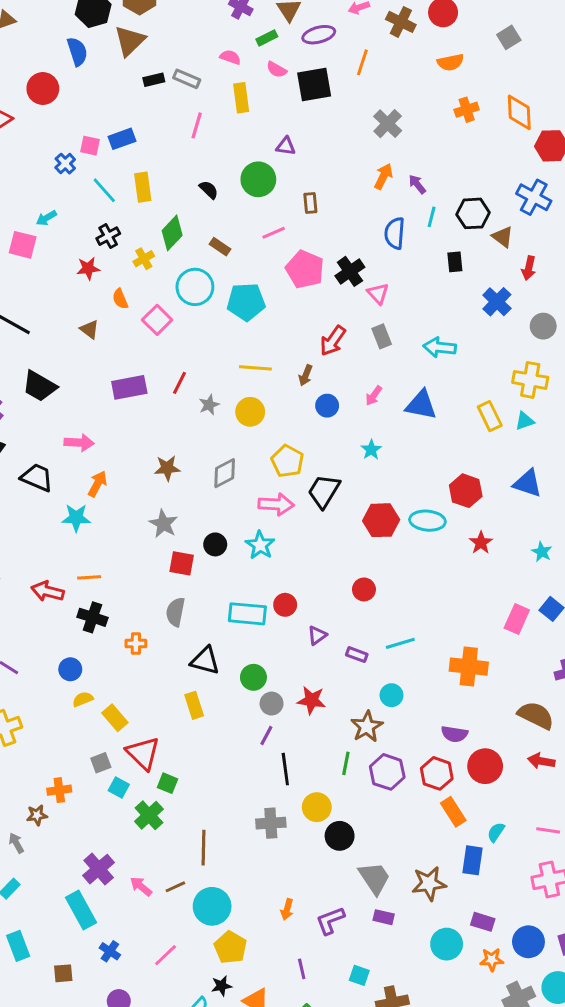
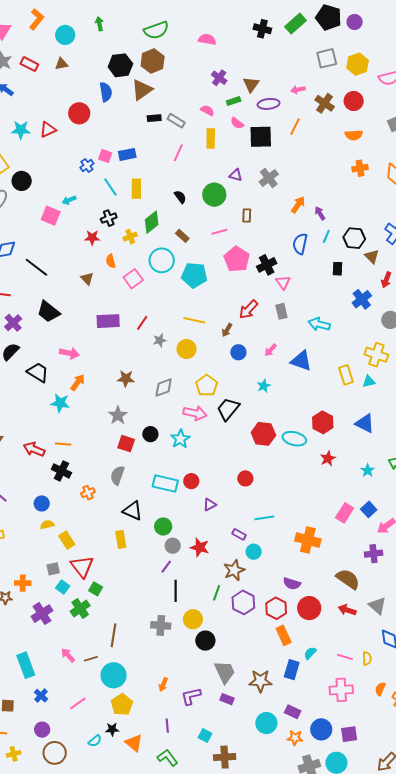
gray cross: (388, 124) -> (269, 178), moved
orange cross: (136, 644) -> (88, 493), turned -32
purple rectangle: (357, 655) -> (239, 534), moved
purple cross: (99, 869) -> (42, 614), moved

